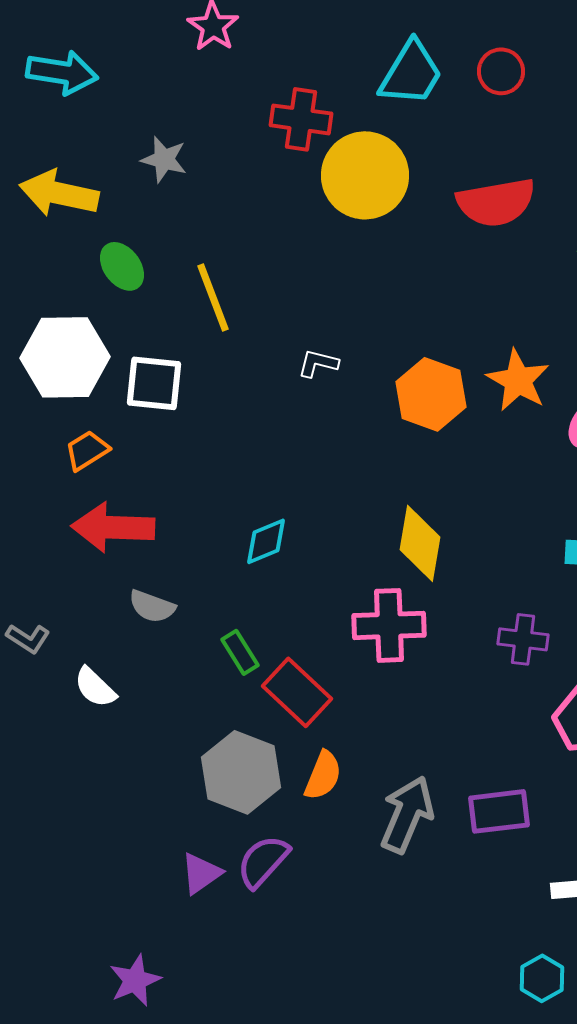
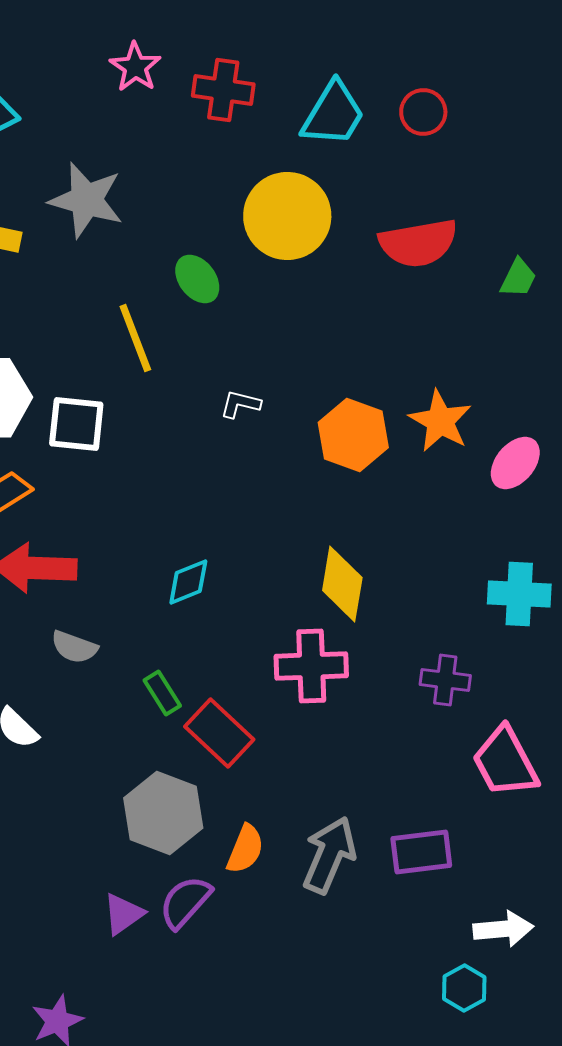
red cross: (301, 119) -> (223, 90), moved
gray star: (164, 159) -> (86, 200), size x1.6
green ellipse: (122, 266) -> (197, 279), moved
orange semicircle: (323, 775) -> (245, 849), moved
cyan hexagon: (542, 978) -> (464, 988), moved

